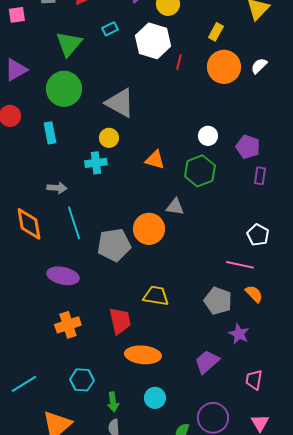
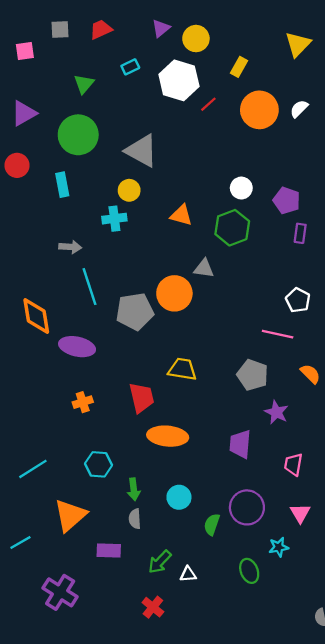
yellow rectangle: (216, 32) -> (239, 67), moved
green triangle: (69, 44) -> (84, 84), size x0.7
red line: (179, 62) -> (208, 104), turned 35
orange diamond: (29, 224) -> (36, 316), moved
orange semicircle: (254, 294) -> (310, 374), moved
orange cross: (68, 325) -> (83, 402), size x0.7
purple trapezoid: (207, 362) -> (240, 444), turned -44
cyan circle: (155, 398) -> (179, 497), moved

